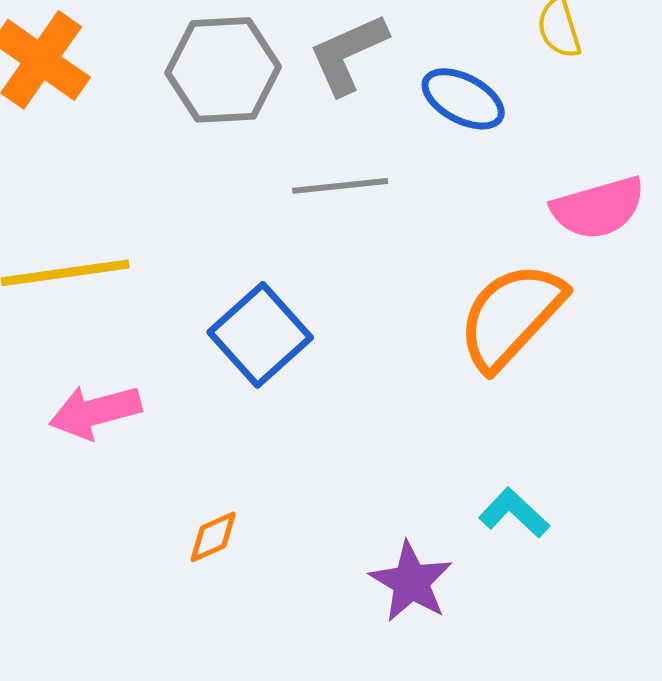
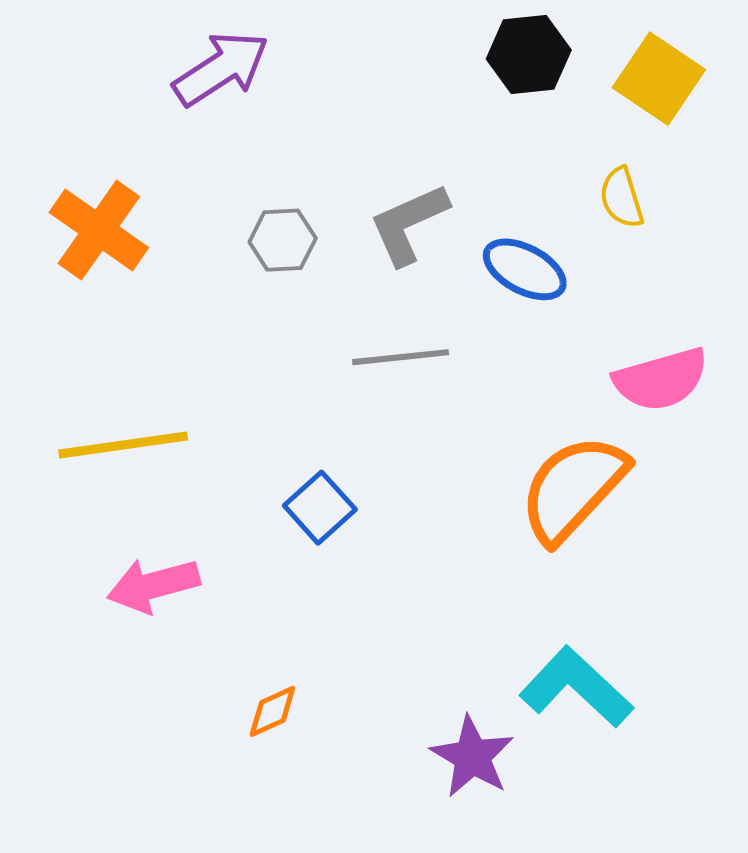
gray hexagon: (223, 70) -> (283, 240), size x0.6
blue square: (260, 335) -> (320, 508), size x0.7
cyan L-shape: (514, 513) -> (576, 687), size x1.6

